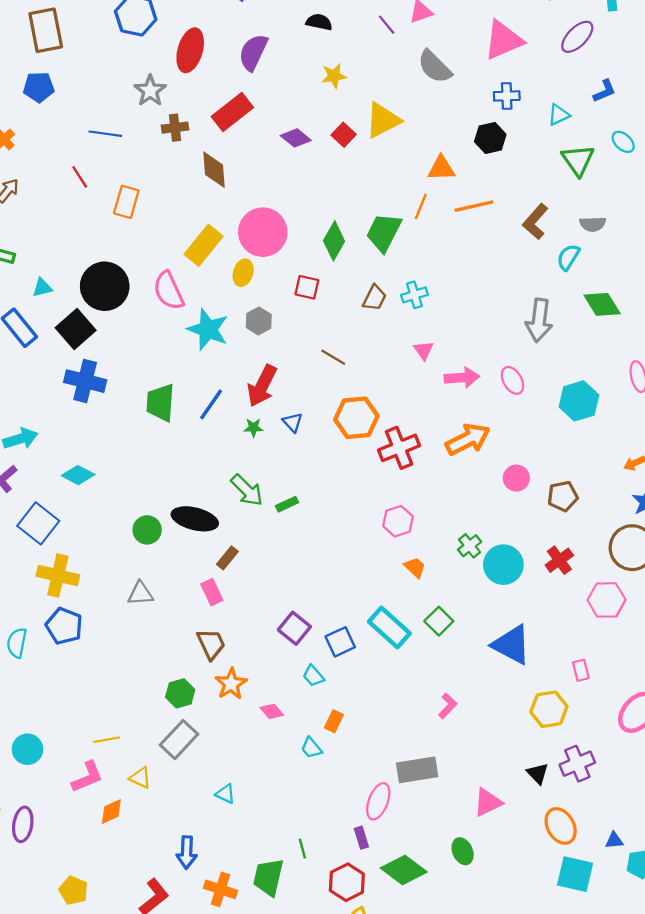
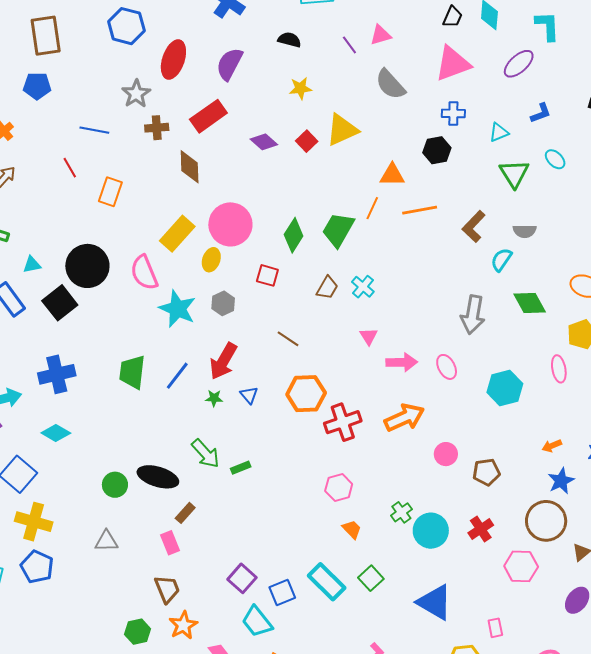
cyan cross: (414, 295) -> (363, 287), turned -35
blue cross: (85, 381) -> (57, 374), moved, turned -30
cyan trapezoid: (313, 676) -> (257, 622), size x1.6

